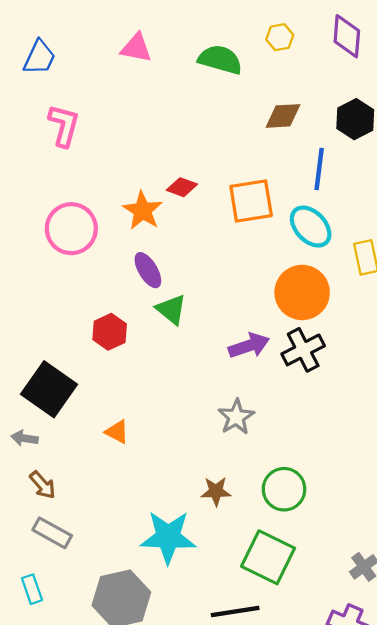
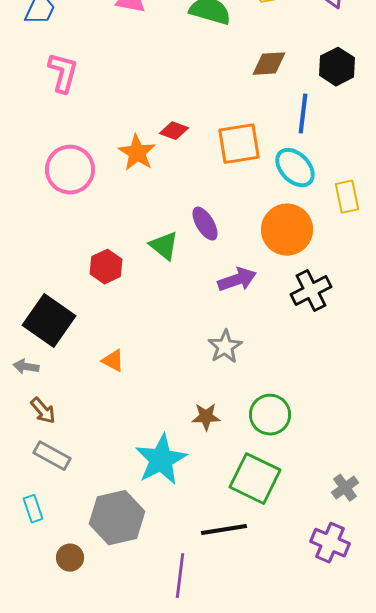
purple ellipse: (148, 270) -> (205, 224), moved
black cross: (303, 350) -> (311, 291), moved
cyan star: (168, 537) -> (161, 460), turned -30

